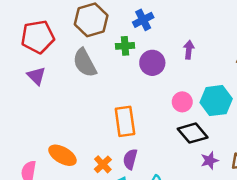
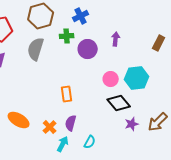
gray semicircle: (85, 63) -> (36, 49), turned 45
orange rectangle: (125, 121) -> (67, 94), size x0.7

